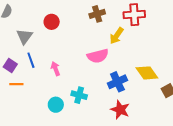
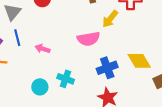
pink arrow: (56, 69) -> (43, 49), turned -56

